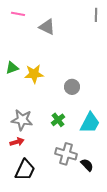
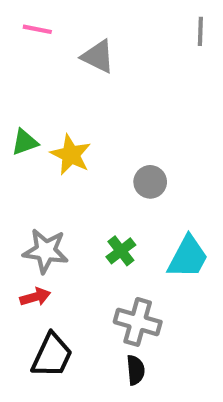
yellow star: (34, 74) -> (71, 155), turned 30
black semicircle: (87, 165) -> (136, 370), moved, turned 40

